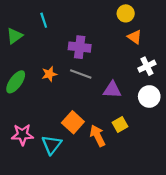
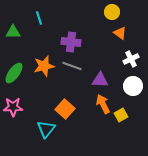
green triangle: (15, 36) -> (13, 32), turned 35
orange star: (49, 74) -> (44, 66), size x1.5
yellow square: (120, 125) -> (121, 115), moved
pink star: (22, 135) -> (13, 107), moved
orange arrow: (98, 136) -> (103, 104), moved

